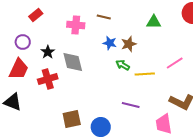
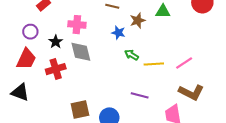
pink cross: (76, 25) -> (77, 25), moved
brown star: (129, 44) -> (138, 20), moved
pink line: (175, 63) -> (184, 63), moved

